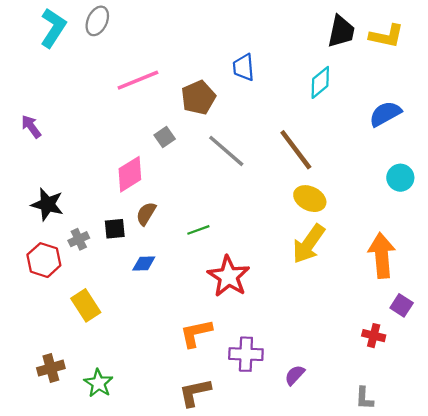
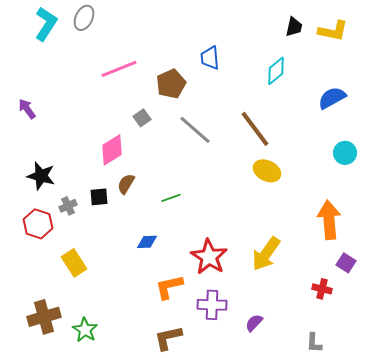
black trapezoid: (341, 31) -> (294, 27), size x0.7
yellow arrow: (309, 244) -> (266, 254), moved
blue diamond: (144, 264) -> (147, 242), moved
red star: (229, 276) -> (209, 257), moved
brown cross: (51, 368) -> (44, 317), size x1.4

